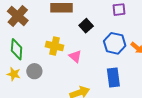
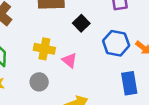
gray circle: (34, 71) -> (39, 82), moved
blue rectangle: (113, 78) -> (129, 83), moved

